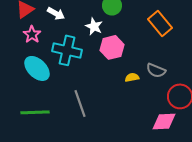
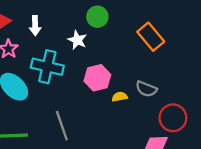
white arrow: (56, 13) -> (35, 26), turned 60
pink hexagon: (112, 47) -> (97, 78), moved

